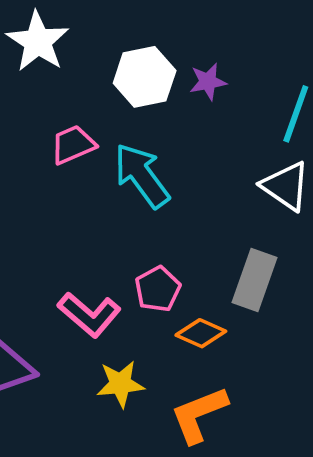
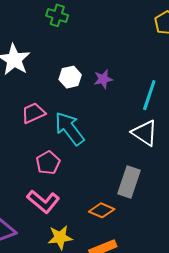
white hexagon: (145, 77) -> (70, 77), size x0.7
pink pentagon: (158, 289) -> (48, 163), moved

